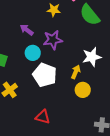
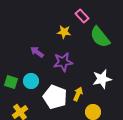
cyan circle: (33, 53) -> (31, 81), moved
yellow arrow: (76, 72) -> (78, 94), moved

